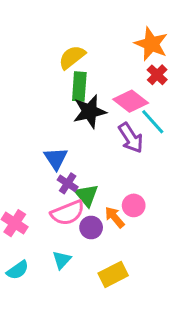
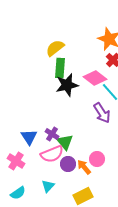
purple arrow: (131, 138) -> (102, 113), moved
blue triangle: (56, 158) -> (29, 137), moved
pink circle: (134, 205) -> (97, 159), moved
orange arrow: (115, 217) -> (84, 167), moved

